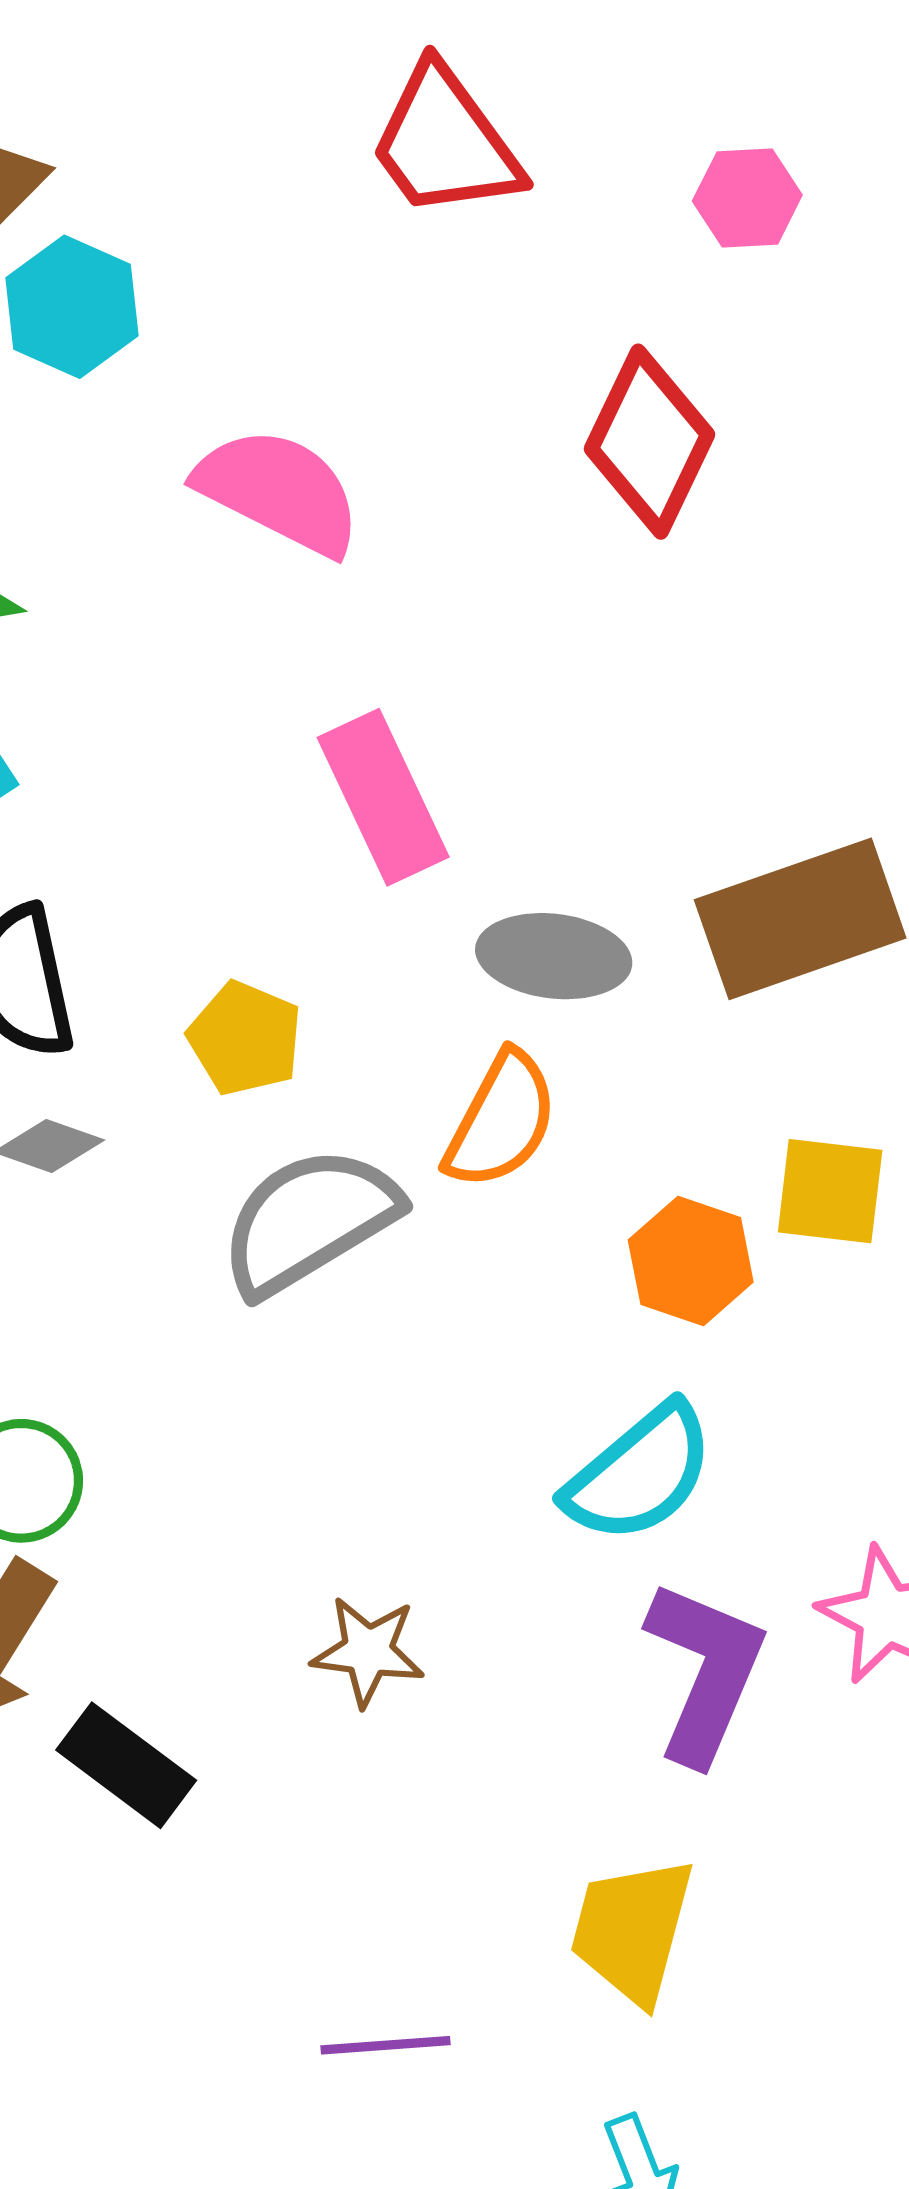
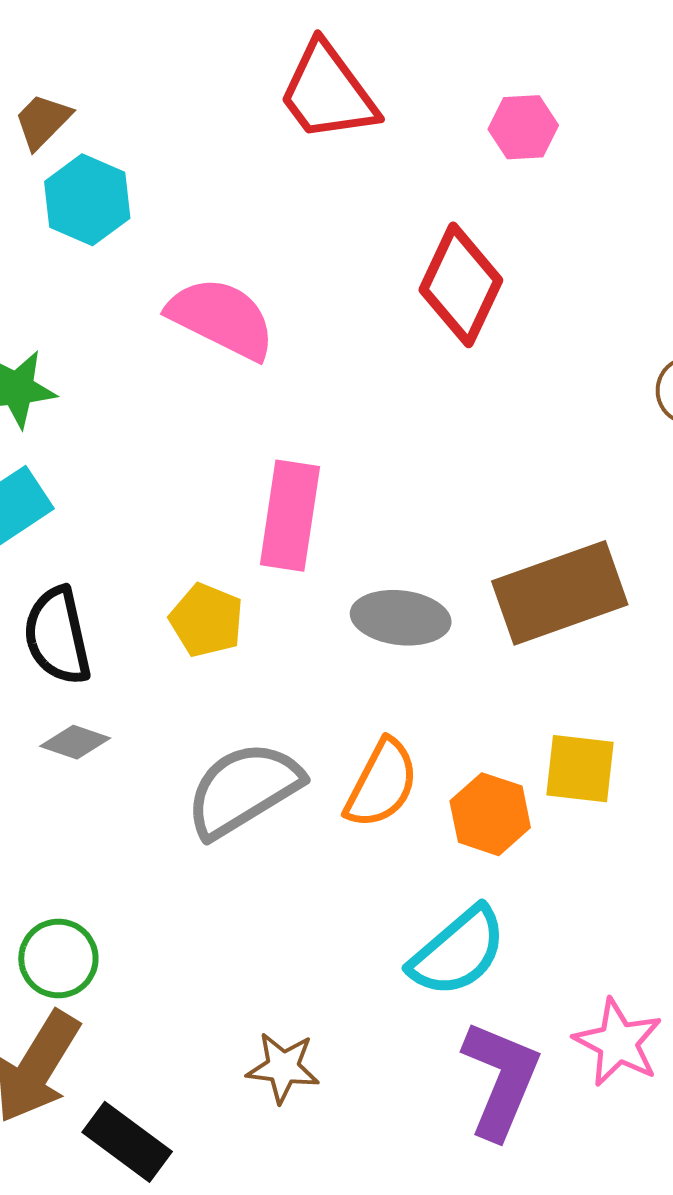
pink rectangle: (383, 797) -> (290, 516), turned 34
yellow pentagon: (245, 1038) -> (207, 620), moved
orange semicircle: (501, 1120) -> (382, 784), moved

